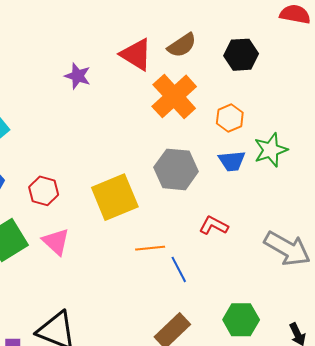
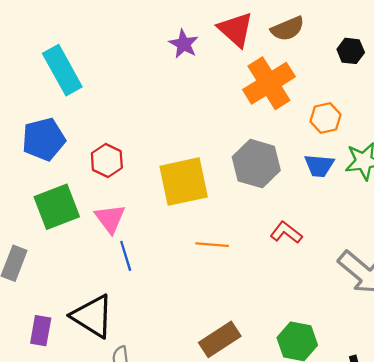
black hexagon: (241, 55) -> (351, 51), size x0.7
purple star: (78, 76) -> (184, 44), moved
blue line: (179, 269) -> (126, 256), moved

